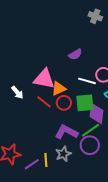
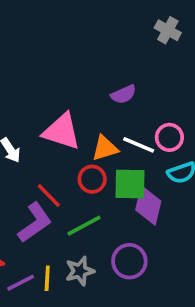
orange triangle: (59, 89) -> (105, 148), moved
red line: (44, 102) -> (49, 196), moved
green line: (91, 130) -> (84, 226), moved
purple L-shape: (66, 132) -> (35, 223), moved, turned 110

